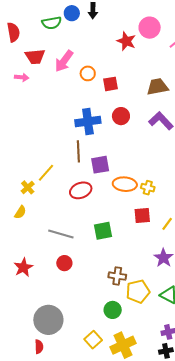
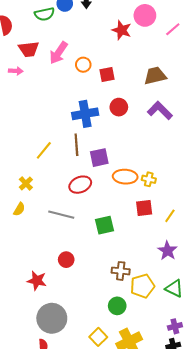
yellow line: (46, 173) -> (44, 150), moved
gray line: (61, 234) -> (61, 215), moved
red star: (23, 267) -> (37, 281), moved, turned -30

